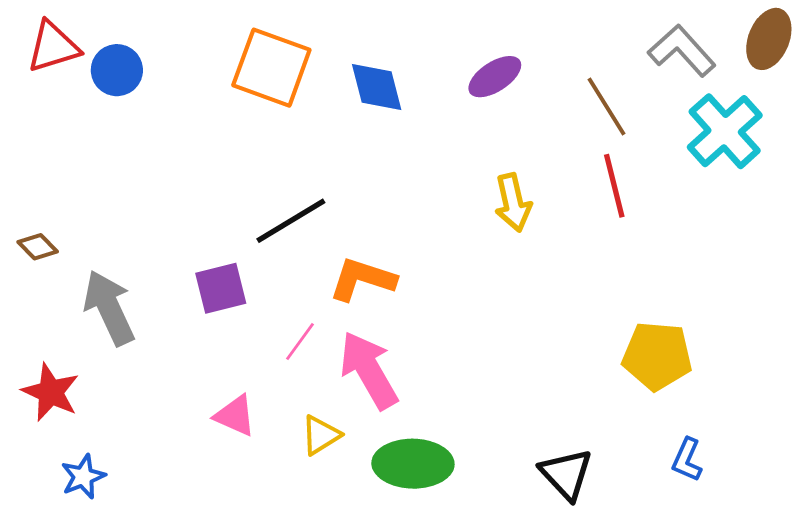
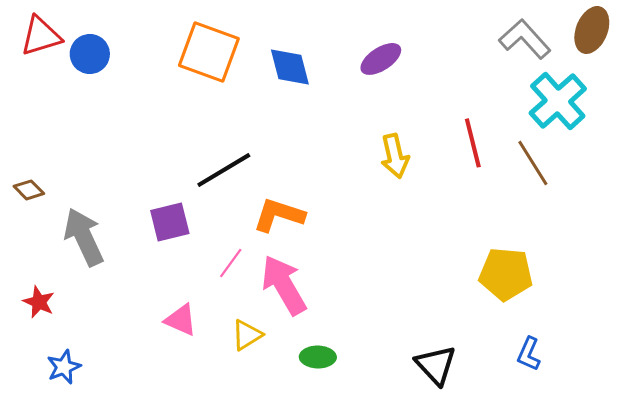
brown line: (606, 106) -> (533, 163), moved
red star: (51, 392) -> (39, 302), size x0.7
green ellipse: (413, 464) -> (318, 357), size x0.6

